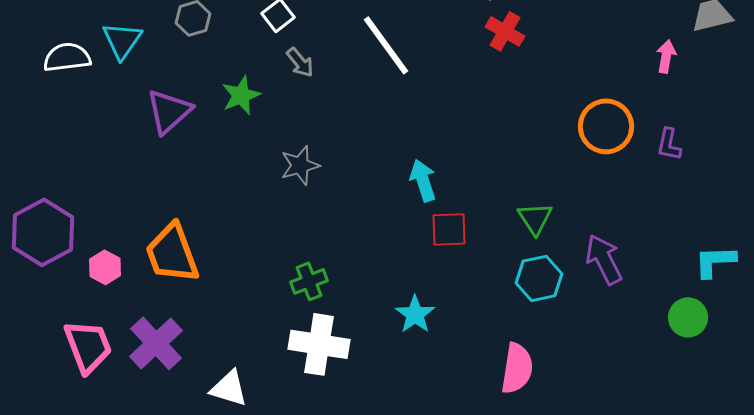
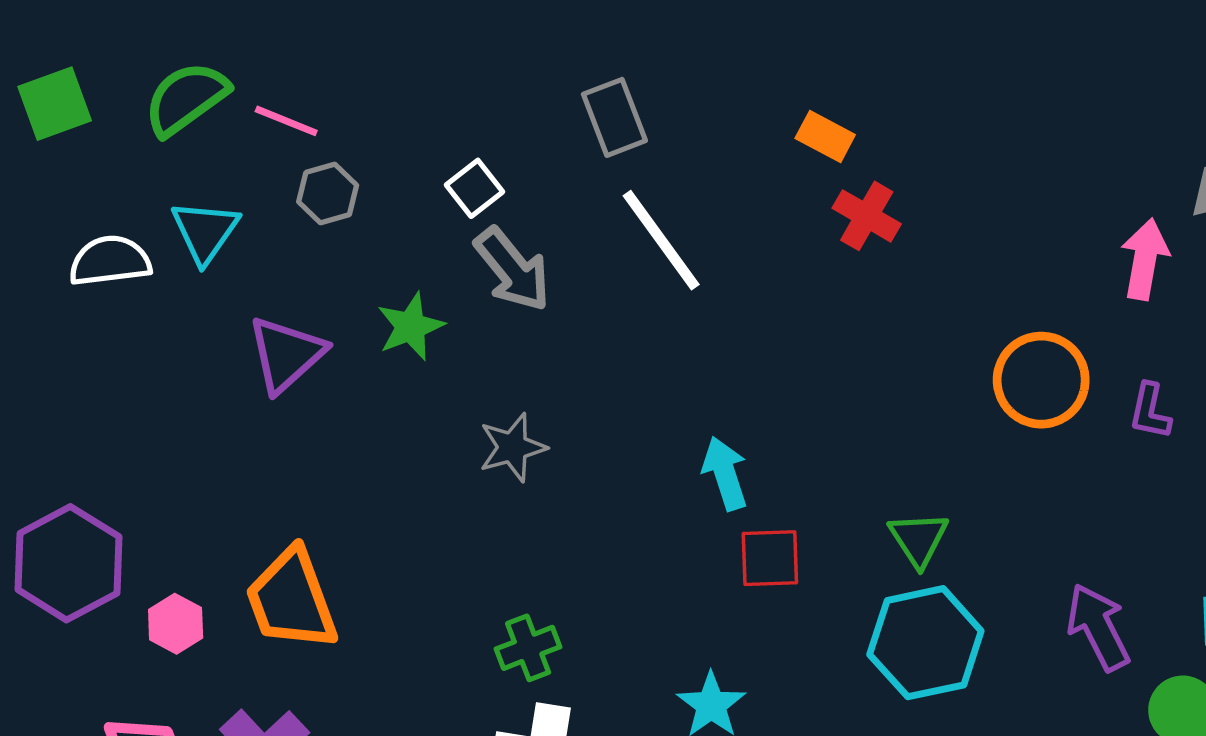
pink arrow: (666, 56) -> (1145, 259), size x1.4
gray arrow: (300, 62) -> (513, 270), size x1.6
purple arrow: (604, 259) -> (1098, 627), moved
cyan hexagon: (539, 278) -> (925, 643), size x1.4

